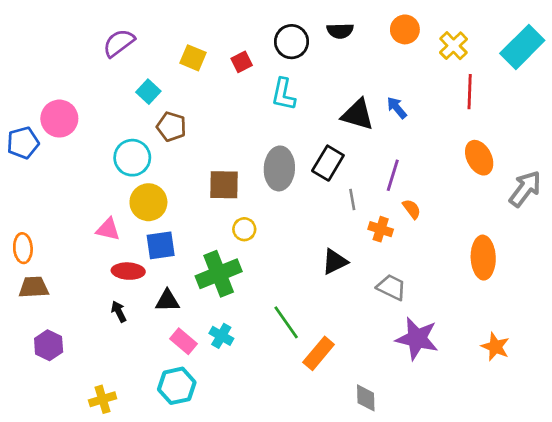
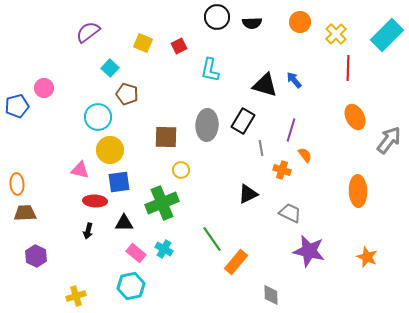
black circle: (292, 42) -> (217, 17), moved
pink circle: (59, 119) -> (44, 88), size x0.7
black arrow: (119, 312) -> (88, 231), turned -140

